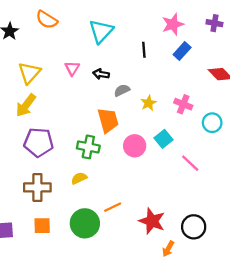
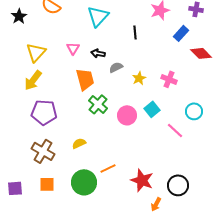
blue rectangle: (182, 51) -> (181, 33), moved
orange trapezoid: (108, 120) -> (85, 79), moved
cyan circle: (212, 123) -> (194, 111), moved
green cross: (88, 147) -> (98, 104), moved, turned 30
brown cross: (37, 187) -> (43, 151), turned 30

